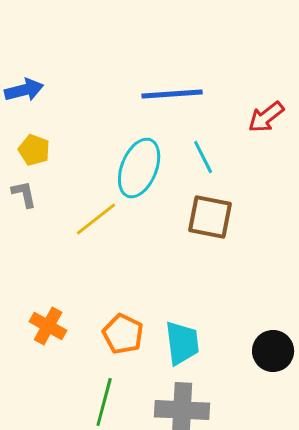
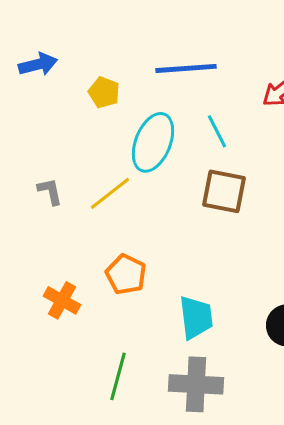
yellow pentagon: (34, 150) -> (104, 92), moved
gray L-shape: (24, 194) -> (50, 191), moved
orange pentagon: (123, 334) -> (126, 274), moved

